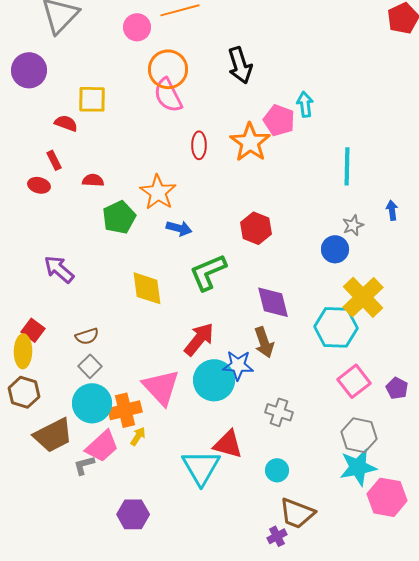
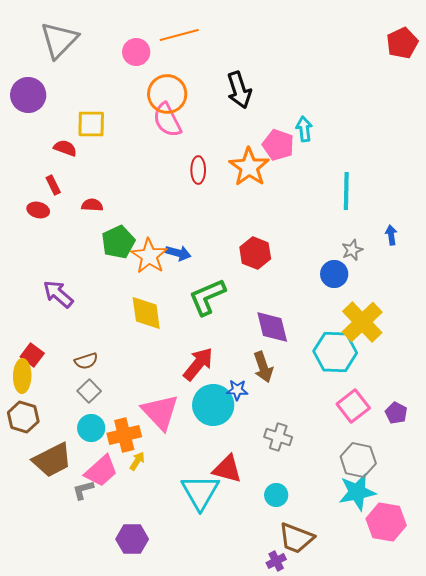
orange star: (158, 192) -> (149, 256), moved
blue star: (238, 365) -> (237, 390), size x0.7
cyan circle: (92, 403) -> (91, 428), size x0.7

